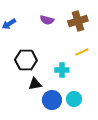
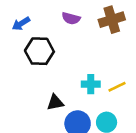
yellow line: (82, 52) -> (117, 87), moved
black hexagon: (26, 60) -> (39, 51), moved

